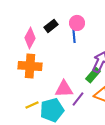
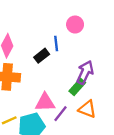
pink circle: (77, 23) -> (75, 25), moved
black rectangle: (51, 26) -> (42, 56), moved

